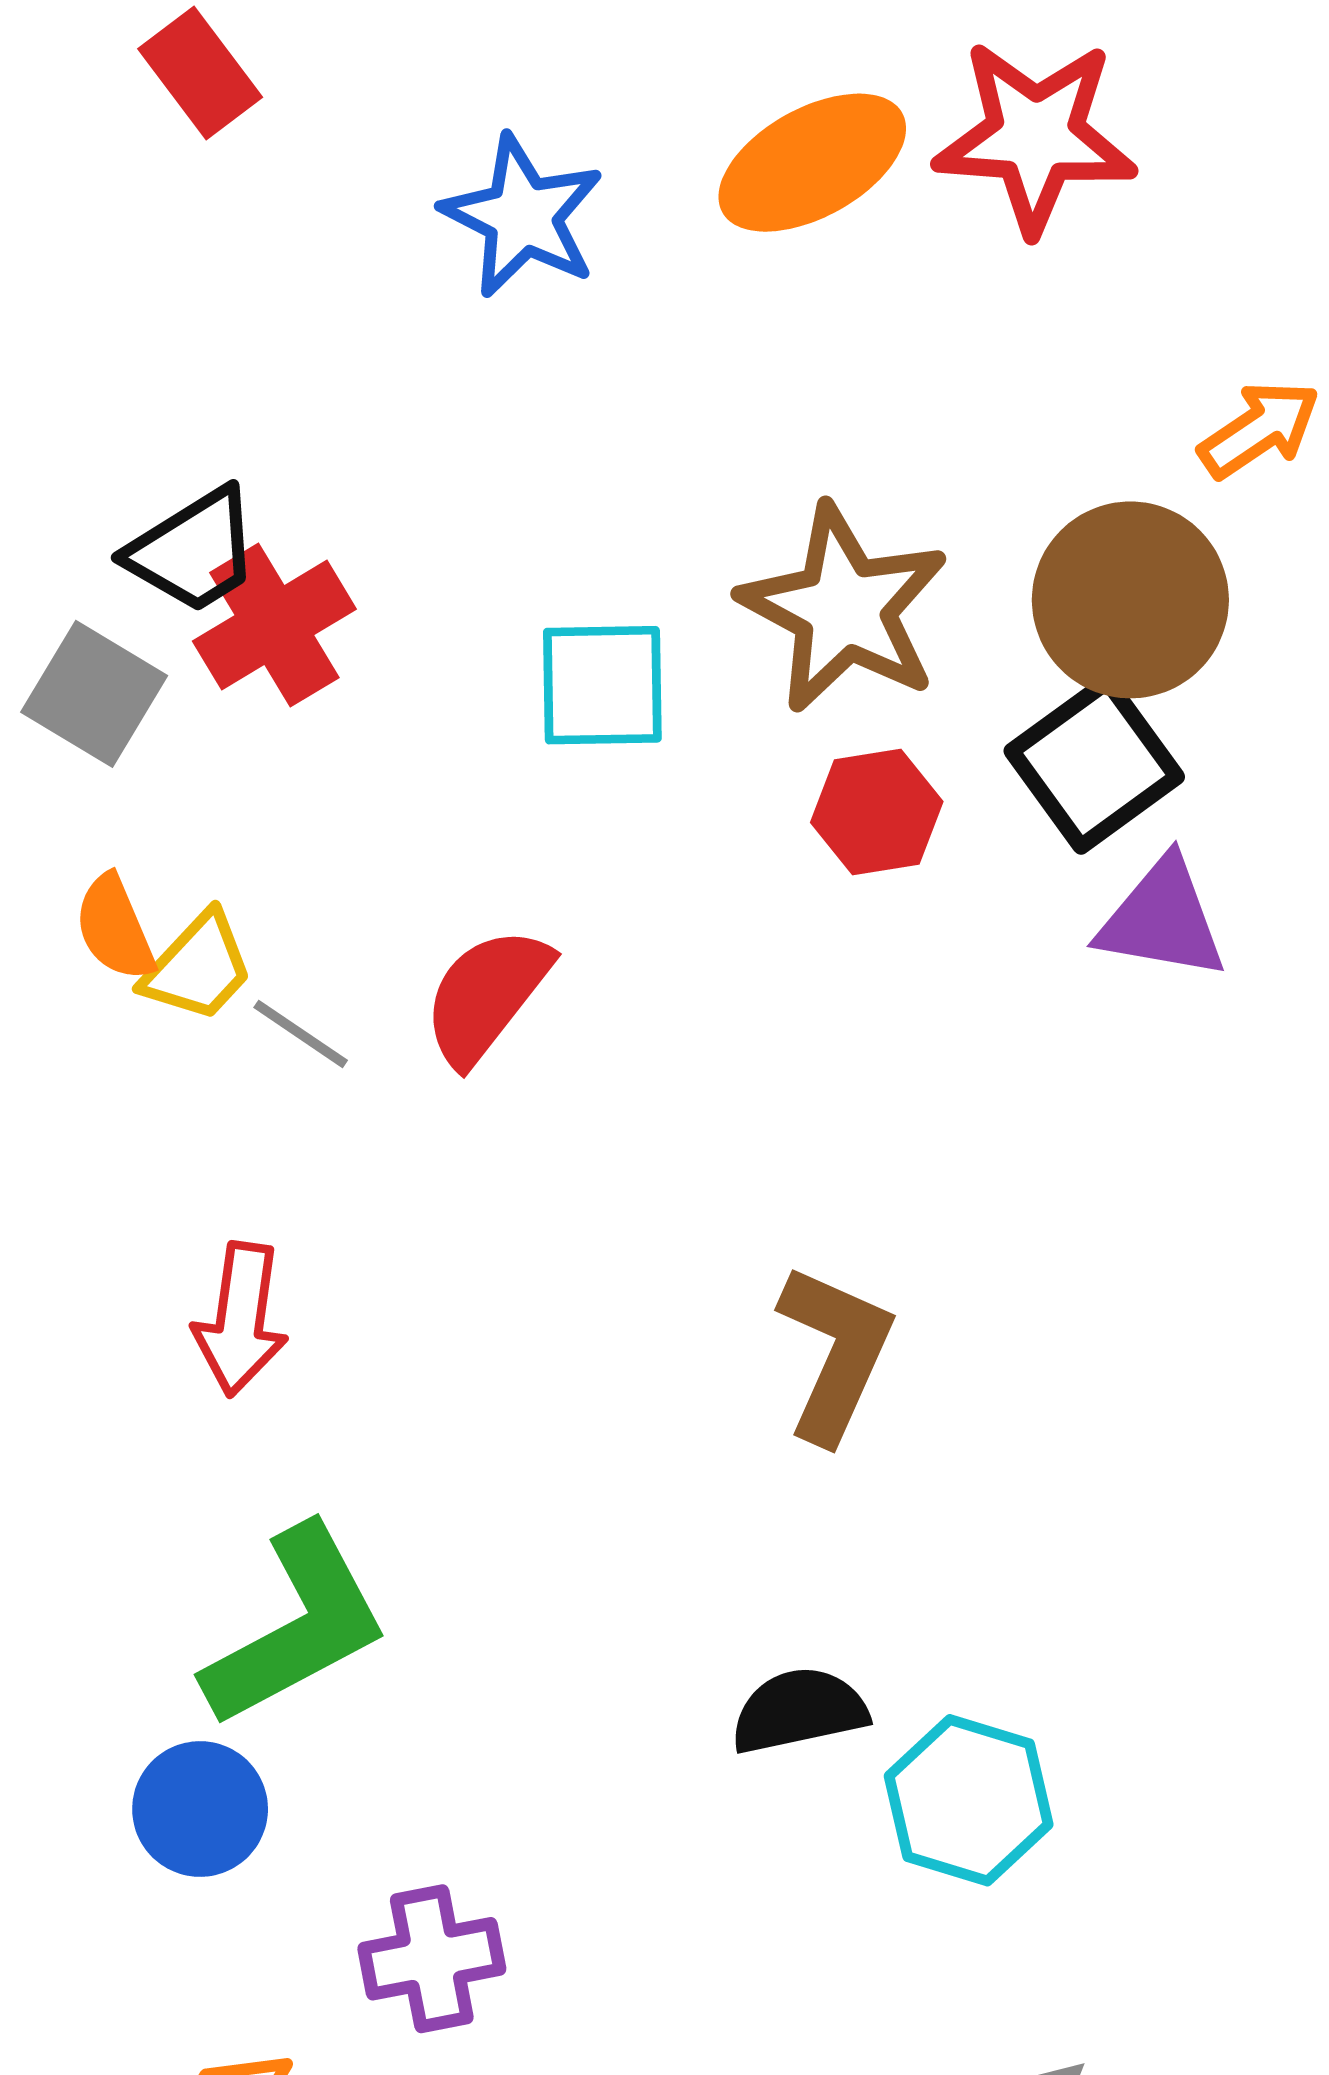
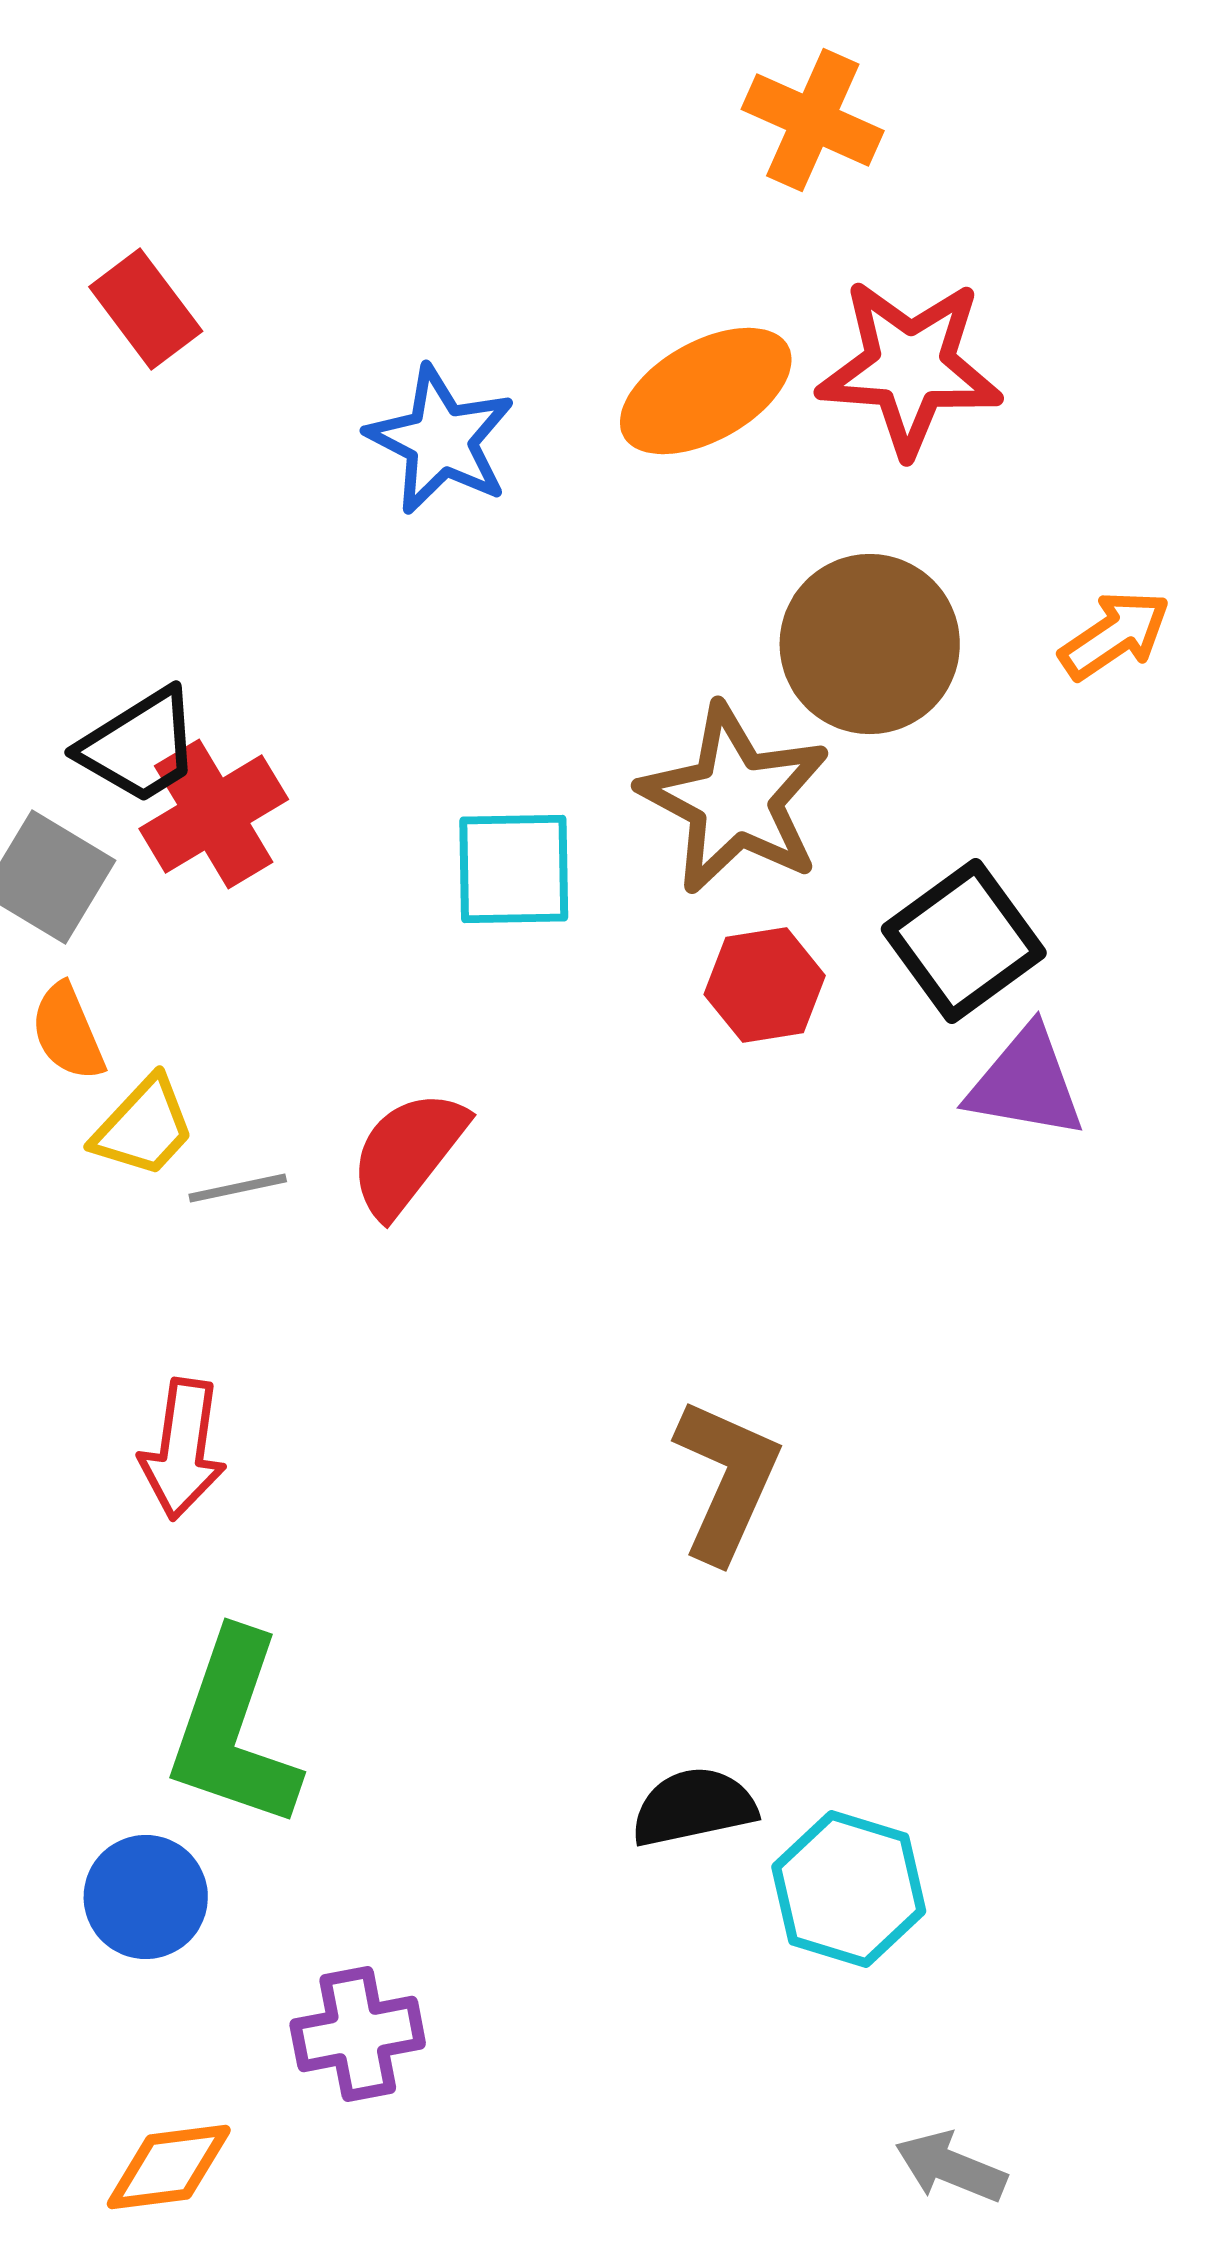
brown circle: (1130, 600) -> (870, 644), moved
orange semicircle: (115, 928) -> (68, 1032), moved
gray line: (301, 1034) -> (238, 1188), turned -46
green L-shape: (296, 1626) -> (234, 1730), turned 137

